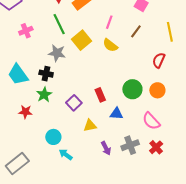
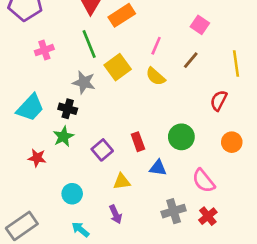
cyan trapezoid: (18, 74) -> (30, 108), turned -105
orange circle: (157, 90) -> (232, 142), moved
purple arrow: (106, 148) -> (116, 214), moved
cyan arrow: (66, 155) -> (80, 229), moved

